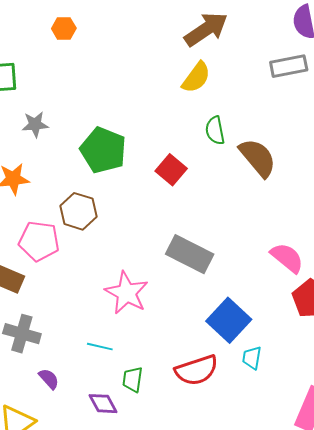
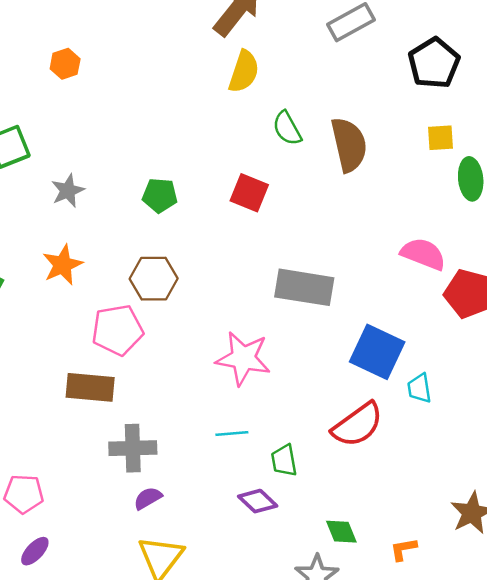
green pentagon: (103, 150) -> (160, 195), size x0.6
brown semicircle: (258, 158) -> (349, 145), turned 45
purple semicircle: (49, 379) -> (148, 498), moved, turned -60

